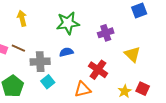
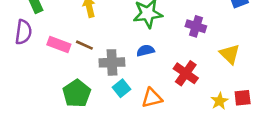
purple cross: (106, 33) -> (196, 26), turned 35
orange triangle: (83, 89) -> (152, 98), moved
red square: (143, 89) -> (243, 98), turned -32

